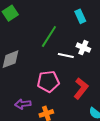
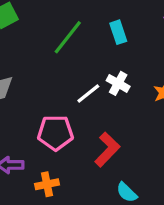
green line: (49, 36) -> (68, 37), moved
white line: (66, 55) -> (88, 93), turned -56

